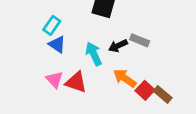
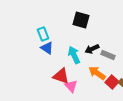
cyan rectangle: (52, 25) -> (43, 34), turned -56
gray rectangle: (140, 40) -> (108, 55), moved
pink triangle: (54, 80) -> (71, 86), moved

